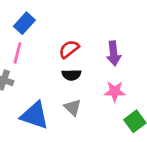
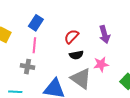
pink star: (115, 91) -> (101, 64), moved
gray triangle: (73, 107) -> (81, 79), size x1.6

